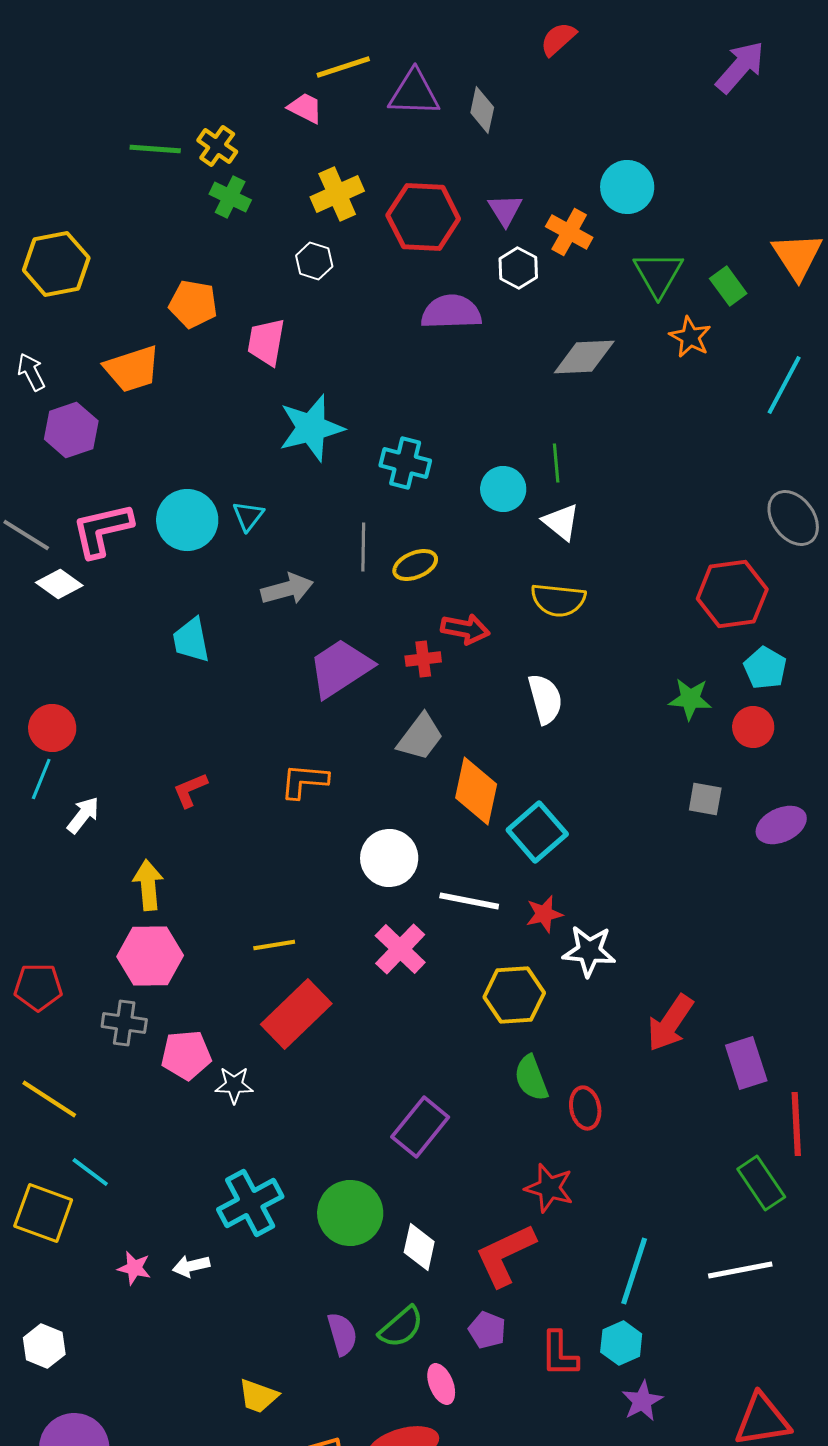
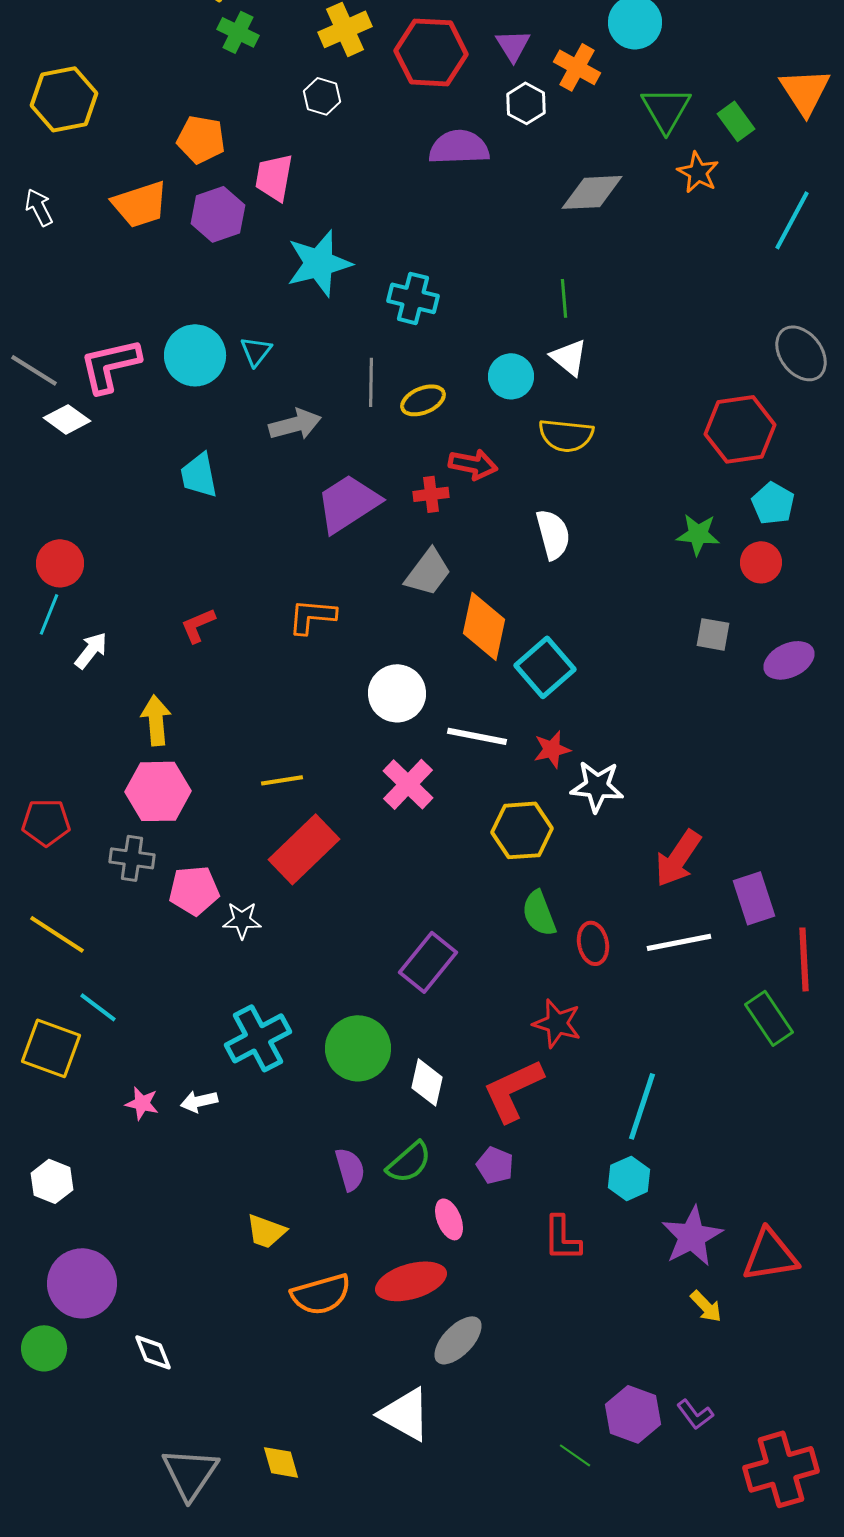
purple hexagon: (71, 430) -> (218, 214), moved
cyan circle: (503, 489) -> (511, 376), moved
white line: (740, 1270) -> (679, 942), moved
red L-shape: (559, 1354) -> (562, 1238), moved
purple star: (642, 1401) -> (692, 1236), moved, size x1.5

